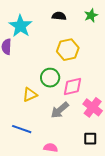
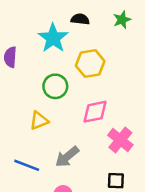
cyan star: (20, 26) -> (53, 38), moved
green circle: (50, 78) -> (55, 86), moved
gray arrow: (60, 110) -> (67, 157), moved

